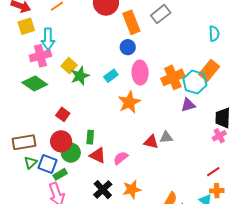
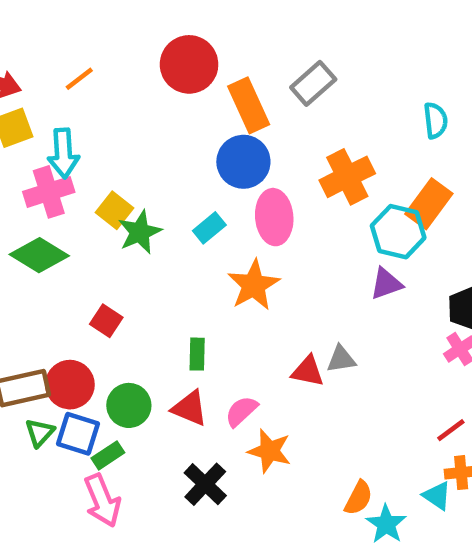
blue circle: (128, 47) -> (243, 162), size x1.5
orange cross: (173, 77) -> (347, 177), moved
green rectangle: (90, 137) -> (197, 354), moved
red circle: (61, 141) -> (70, 385), moved
orange star: (132, 189) -> (269, 451), moved, turned 30

